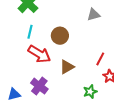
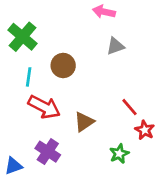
brown circle: (60, 36) -> (63, 65), moved
red line: (100, 59) -> (130, 107), turned -64

